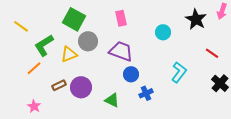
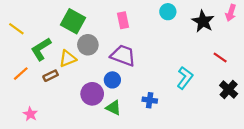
cyan circle: (163, 32) -> (168, 12), moved
orange line: (34, 68) -> (21, 74), moved
blue circle: (131, 74) -> (112, 80), moved
brown rectangle: (59, 85) -> (51, 76), moved
purple circle: (81, 87) -> (92, 94), moved
blue cross: (146, 93) -> (150, 100), turned 32

